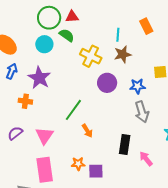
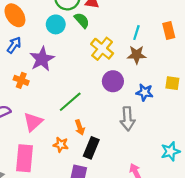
gray arrow: (142, 112) -> (128, 119), moved
black rectangle: (125, 144) -> (91, 148), moved
orange star: (78, 164) -> (61, 145), moved

